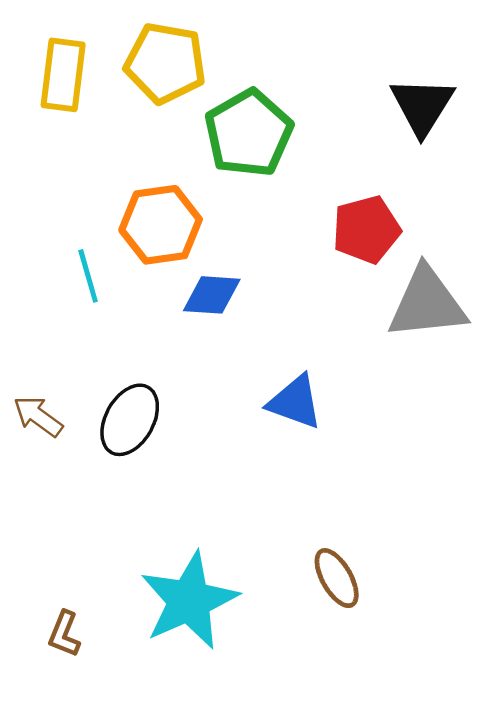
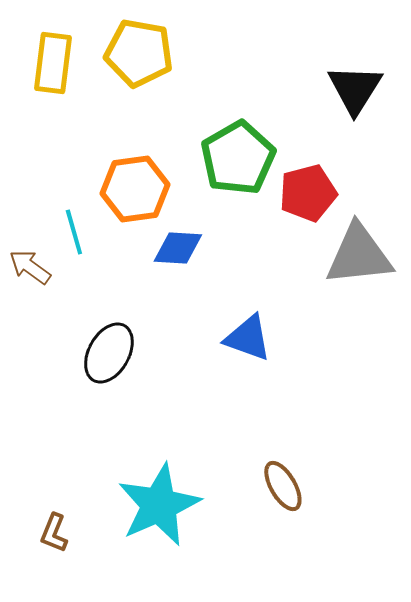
green pentagon: (249, 133) -> (238, 158), moved
brown arrow: (38, 416) -> (30, 267), moved

